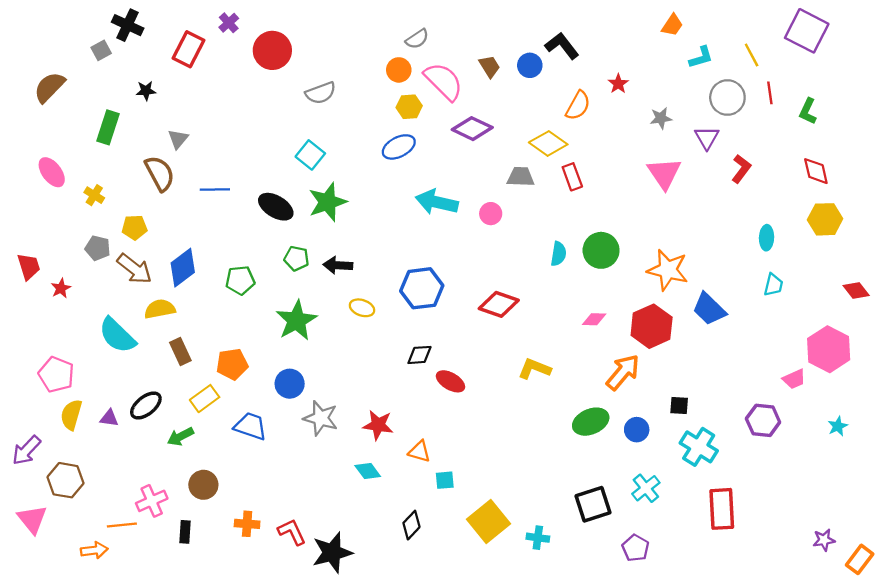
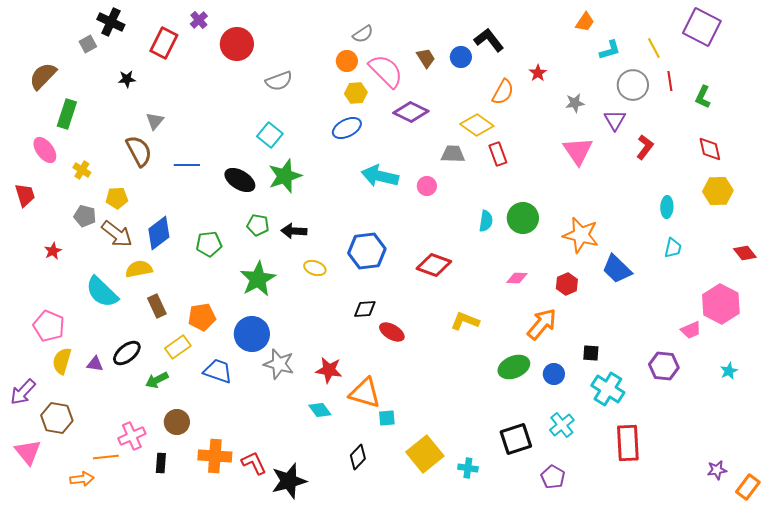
green rectangle: (108, 127) -> (67, 114), moved
red trapezoid: (29, 266) -> (25, 195), moved
red hexagon: (652, 326) -> (567, 284), size x0.6
blue circle: (290, 384) -> (252, 334), size x1.4
orange triangle: (419, 451) -> (365, 393), size x1.6
orange cross: (247, 524) -> (215, 456), size x1.5

